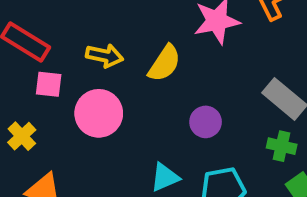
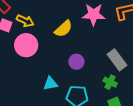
yellow arrow: (105, 56) -> (25, 21), moved

